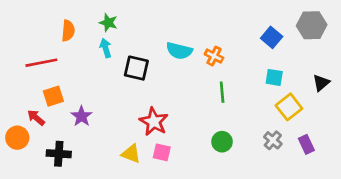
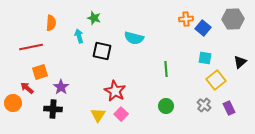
green star: (108, 23) -> (94, 18), moved
orange cross: (214, 56) -> (186, 19), moved, turned -32
pink square: (162, 152) -> (121, 114), turned 32
black cross: (59, 154) -> (53, 109), moved
yellow triangle: (131, 154) -> (98, 115), turned 42

